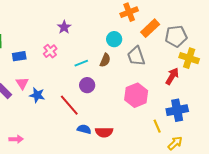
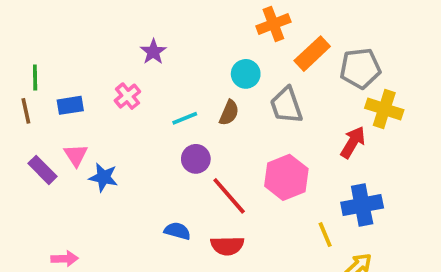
red line: (69, 105) -> (229, 196), moved
blue semicircle: (84, 129) -> (177, 231), moved

